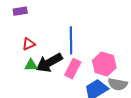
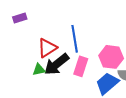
red triangle: (29, 44) -> (47, 48), moved, size x1.5

